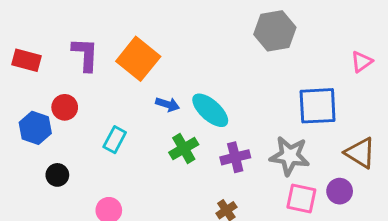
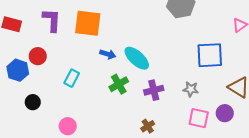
orange square: (138, 59) -> (88, 23), turned -32
gray star: (290, 156) -> (191, 89), size x0.6

